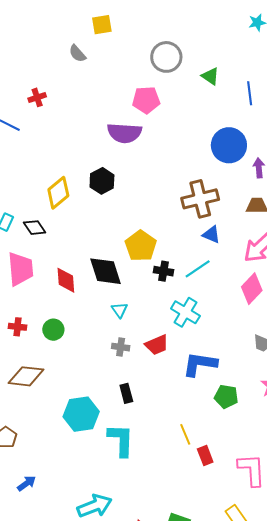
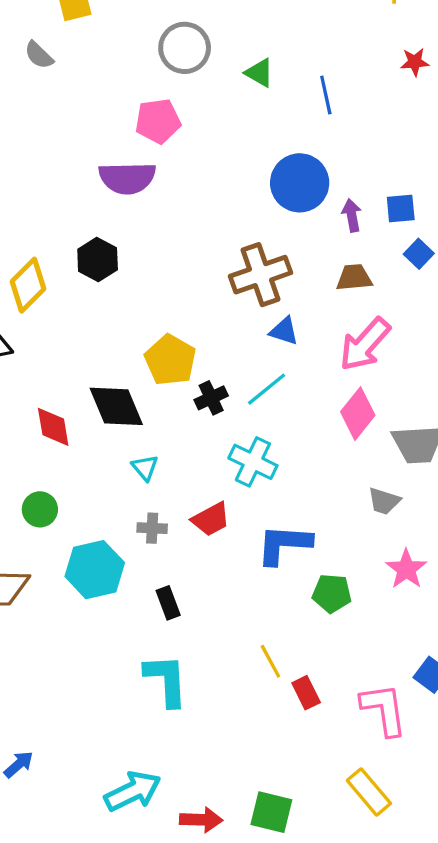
black cross: (163, 271) -> (211, 398), turned -30
cyan hexagon: (81, 414) -> (95, 570), moved

